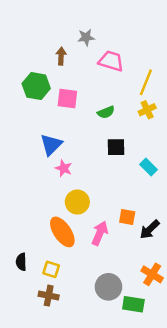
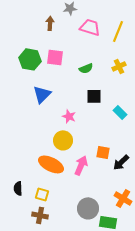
yellow line: (146, 82) -> (118, 31), moved
green hexagon: (36, 86) -> (30, 59), moved
pink star: (64, 168) -> (69, 116), moved
orange ellipse: (62, 232) -> (51, 164), turned -30

